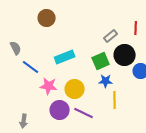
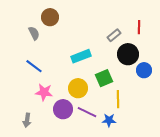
gray semicircle: (16, 48) -> (34, 33), moved
cyan rectangle: (65, 57) -> (81, 56), moved
green square: (101, 61) -> (104, 78), moved
blue star: (106, 81) -> (109, 120), moved
pink star: (49, 86) -> (44, 92), moved

